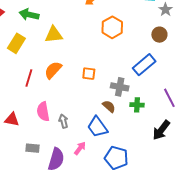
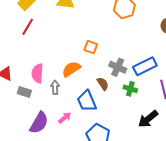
blue rectangle: (144, 65) -> (145, 66), moved
orange semicircle: (53, 70) -> (71, 69), moved
red line: (29, 78) -> (28, 27), moved
gray rectangle: (33, 148) -> (24, 92), moved

